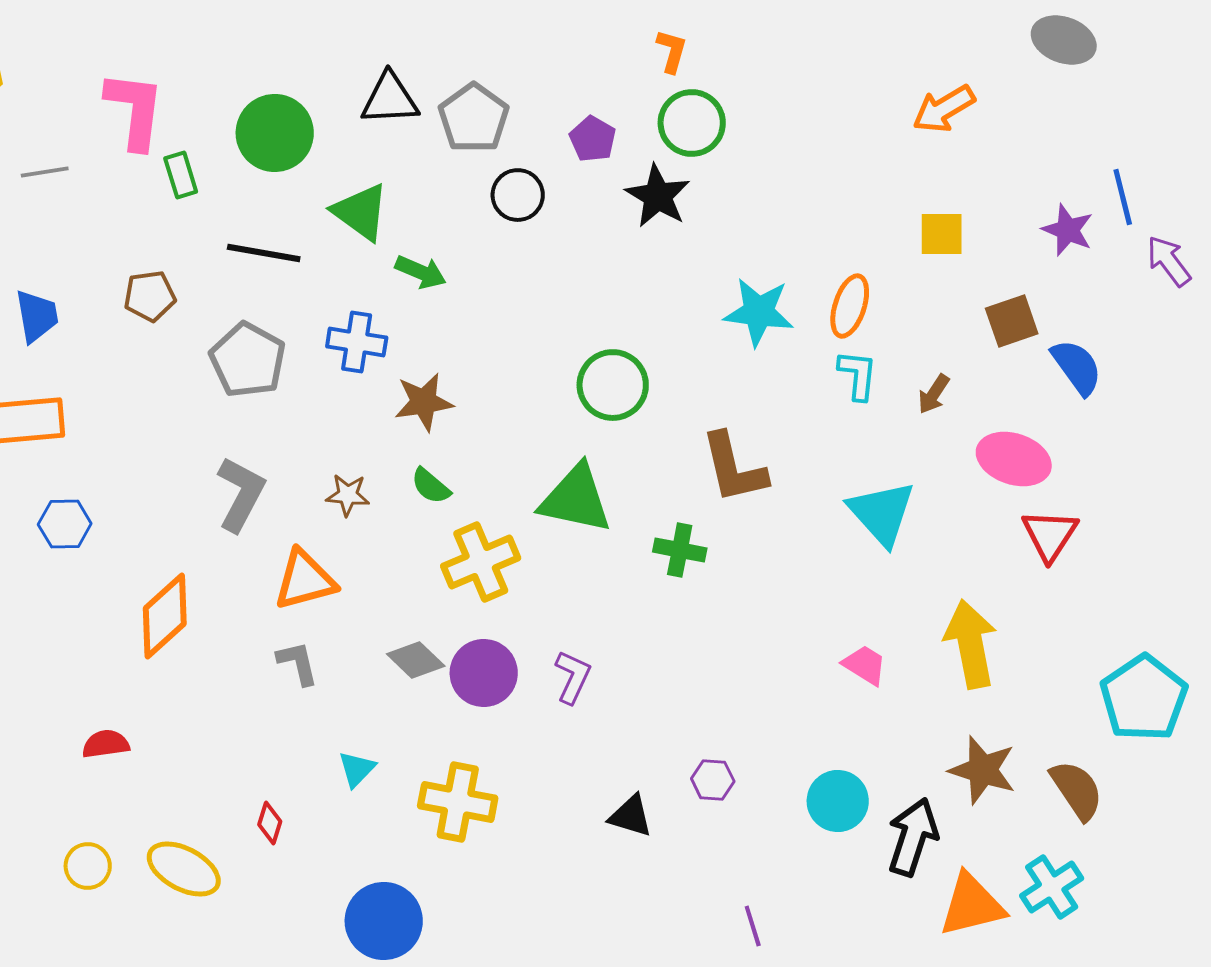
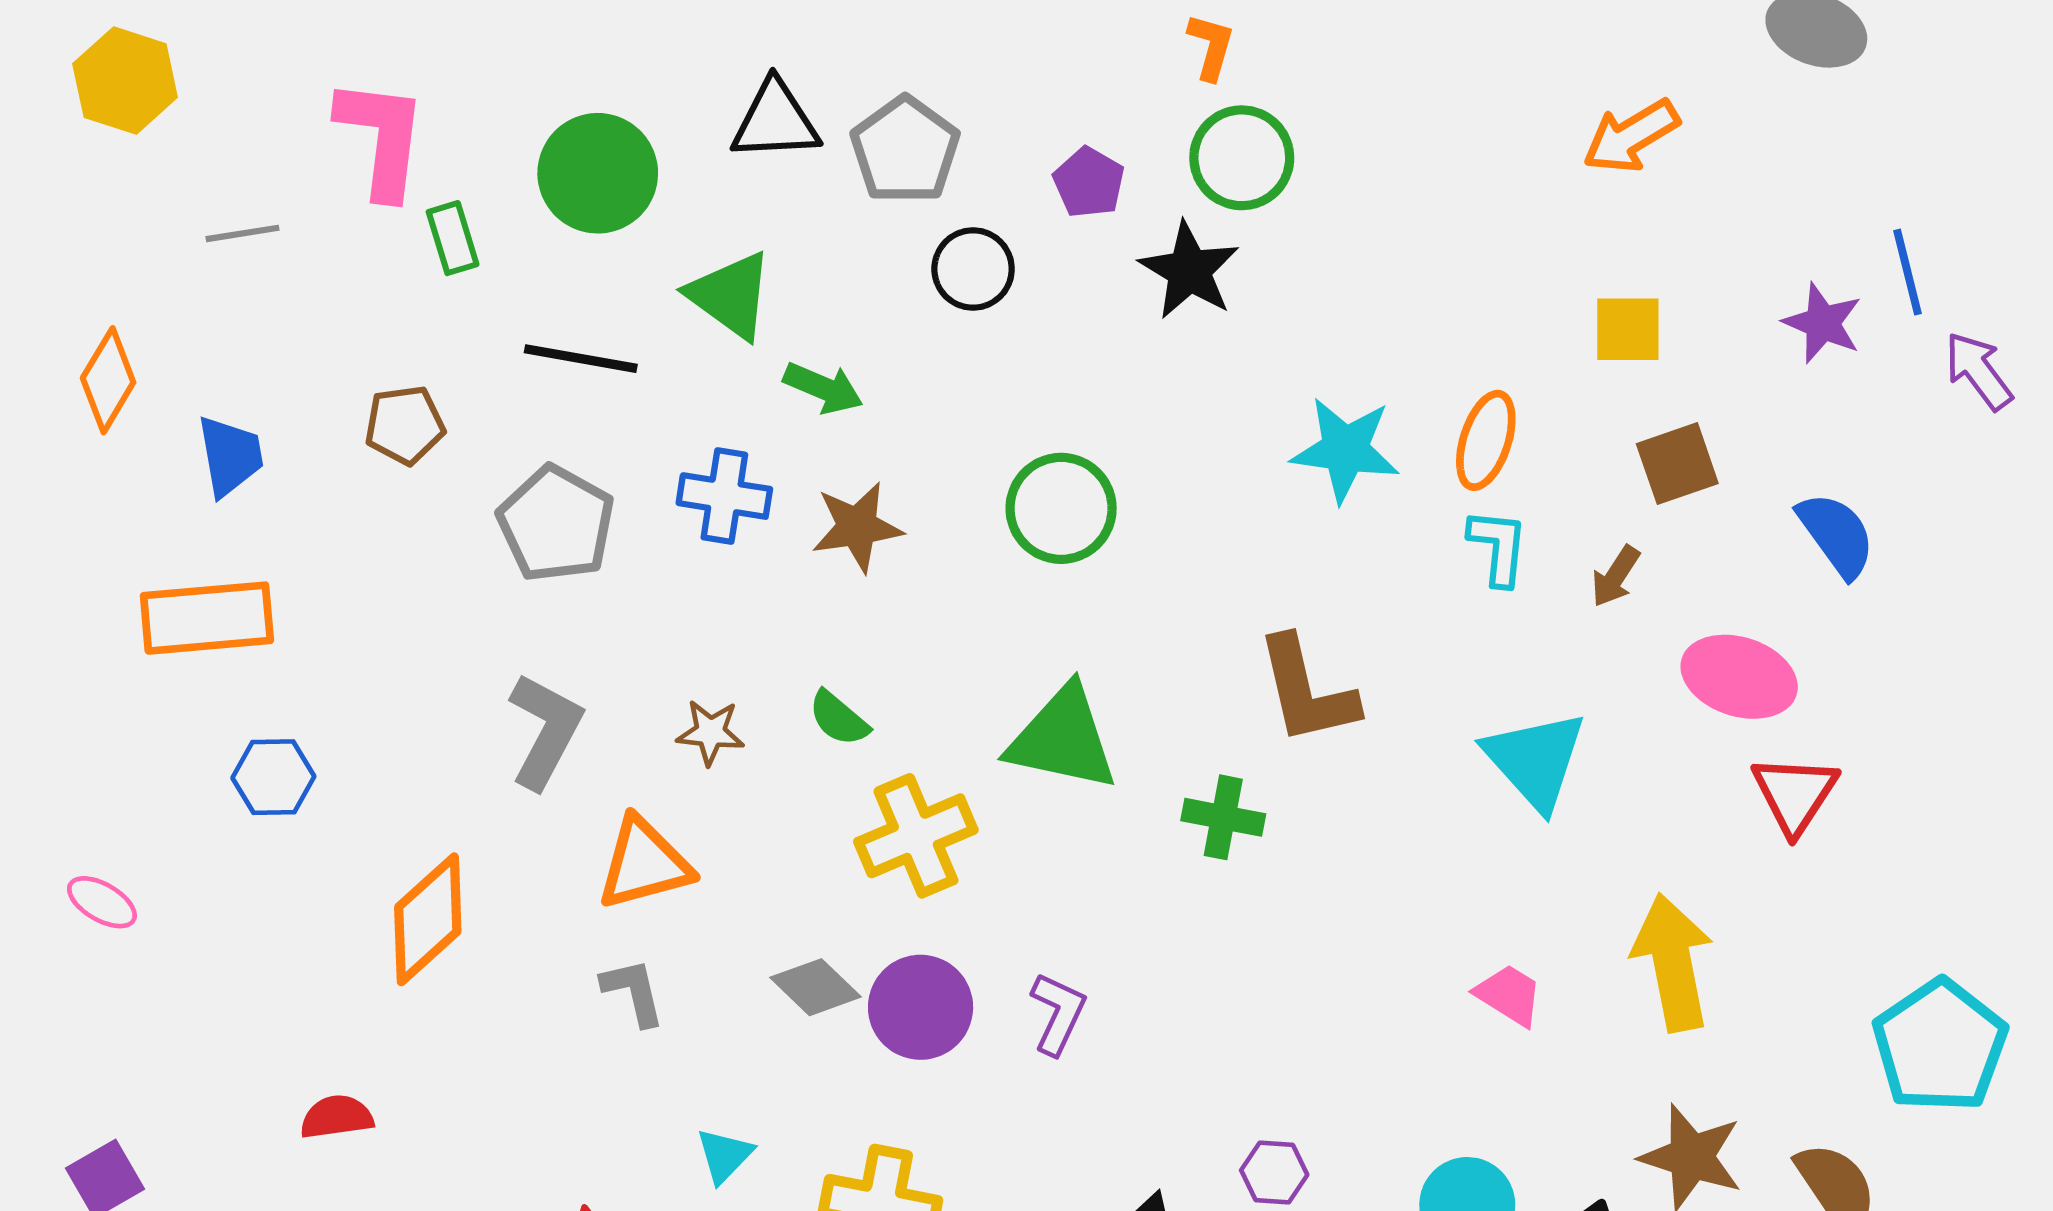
brown square: (1012, 321) -> (1677, 464), moved
green circle: (613, 385) -> (1061, 508), moved
brown star: (424, 402) -> (857, 527), moved

